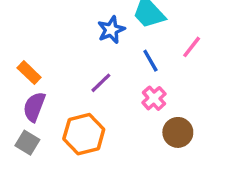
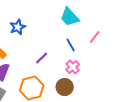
blue star: (111, 30) -> (18, 27), moved
brown circle: (178, 132) -> (65, 87), moved

